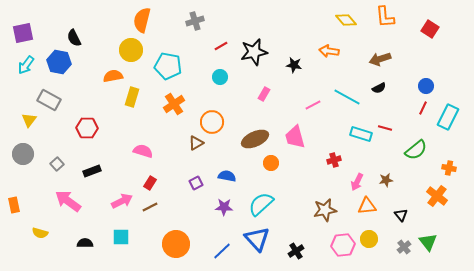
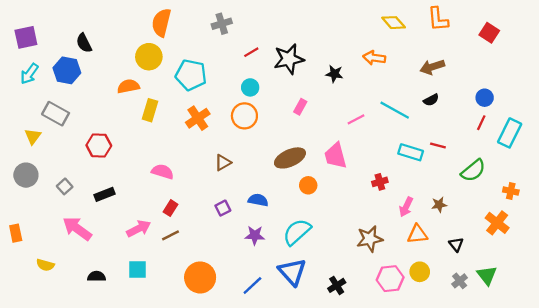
orange circle: (212, 122) -> (244, 116), moved

